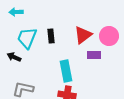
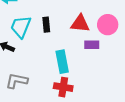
red triangle: (83, 35) -> (80, 24), turned 42

